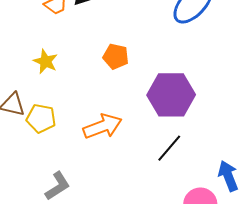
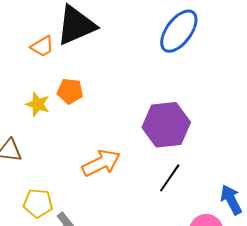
orange pentagon: (116, 56) -> (70, 91), moved
yellow pentagon: (41, 118) -> (38, 203), moved

